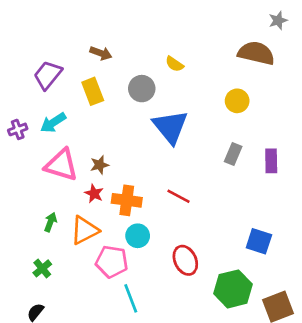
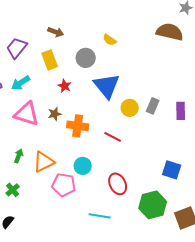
yellow circle: (237, 101) -> (130, 108), moved
red star: (94, 194) -> (65, 86), moved
orange cross: (127, 200) -> (78, 126), moved
cyan line: (131, 298) -> (100, 216), moved, turned -60

